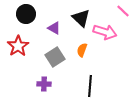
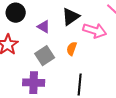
black triangle: (81, 18) -> (71, 17), turned 42
purple cross: (44, 84) -> (34, 83), size x1.5

